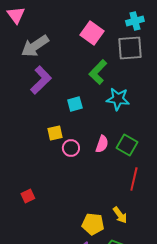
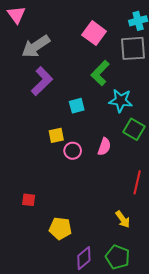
green square: (127, 145) -> (134, 129), moved
red square: (28, 196) -> (29, 200), turned 32
yellow pentagon: (93, 224) -> (60, 228), moved

